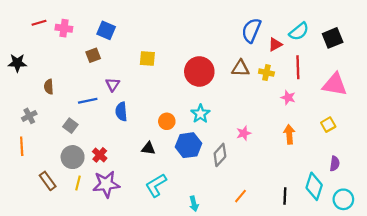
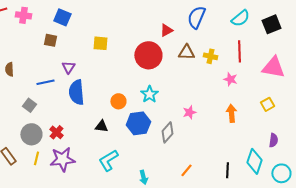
red triangle: (275, 44) -> (166, 30), moved
brown square: (93, 55) -> (50, 40), turned 32
blue semicircle: (121, 112) -> (76, 92), size x1.4

